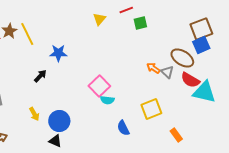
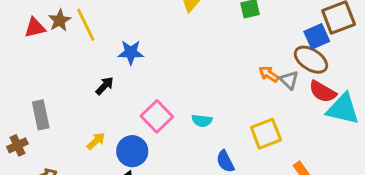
blue square: (201, 45) -> (317, 36), moved
pink square: (99, 86) -> (157, 116), moved
yellow arrow: (34, 114) -> (96, 141), turned -104

